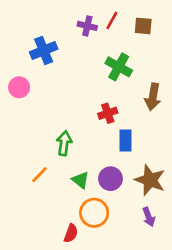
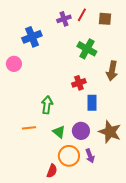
purple cross: (87, 26) -> (64, 19), turned -32
orange line: (40, 175) -> (29, 128), turned 40
purple arrow: (149, 217) -> (90, 156), moved

